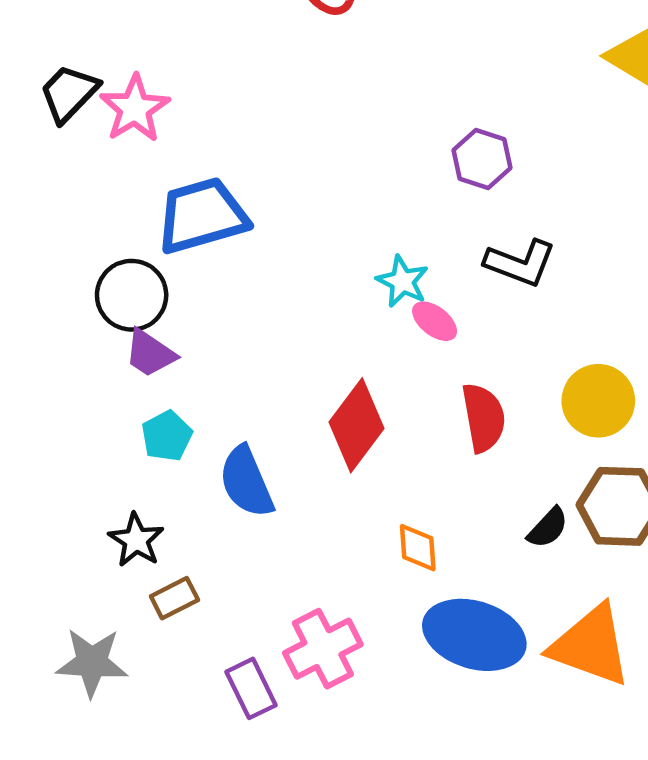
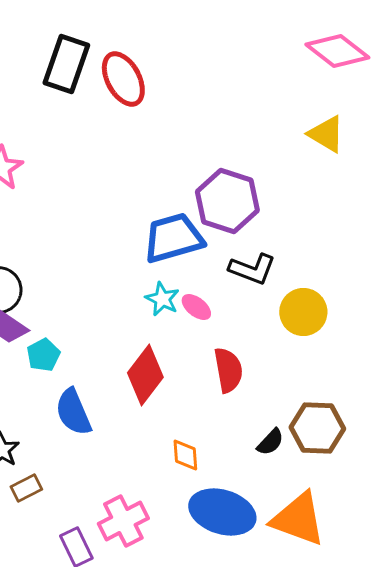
purple hexagon: (482, 159) -> (227, 201), size x1.6
blue trapezoid: (202, 216) -> (173, 238), moved
cyan star: (402, 281) -> (162, 299), moved
yellow circle: (598, 401) -> (303, 312), moved
cyan pentagon: (167, 436) -> (43, 355), moved

